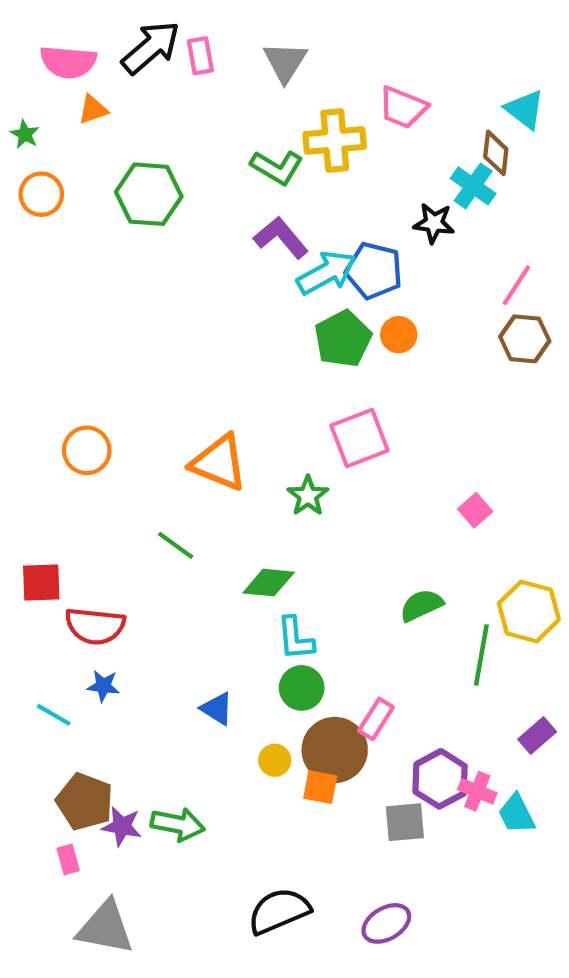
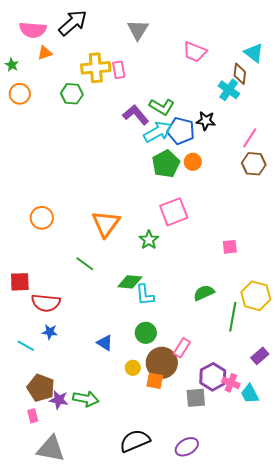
pink rectangle: (200, 56) -> (119, 70), moved
yellow cross: (335, 140) -> (96, 68), moved
green L-shape: (277, 167) -> (162, 107), moved
green hexagon: (149, 194) -> (72, 94), size x0.7
black star: (434, 223) -> (206, 121), moved
orange triangle: (219, 463) -> (106, 224), turned 44
pink square: (475, 510) -> (230, 247), turned 35
cyan L-shape: (295, 638) -> (145, 295), moved

